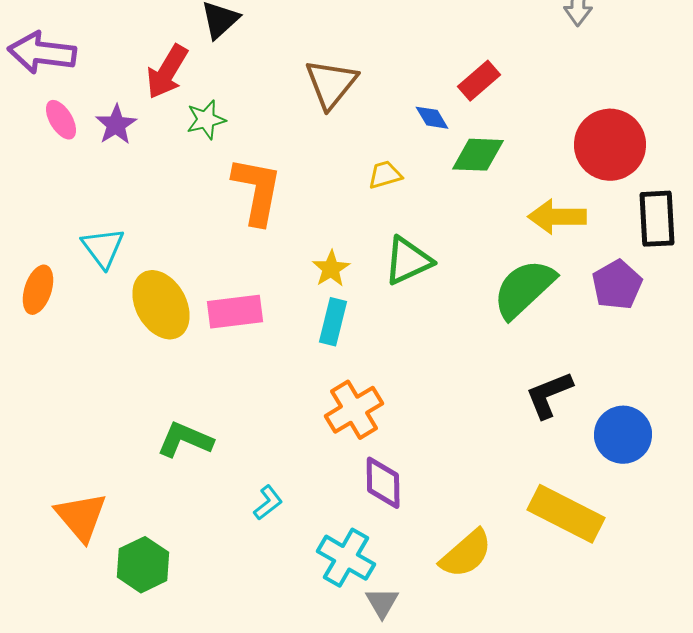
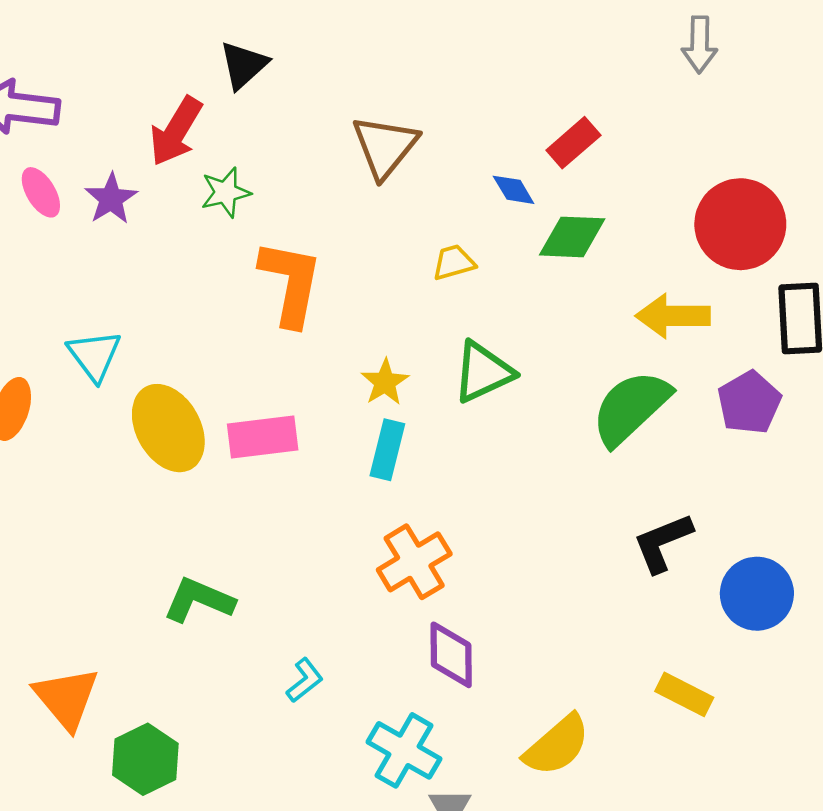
yellow rectangle: (566, 514) -> (684, 694), size x0.6

